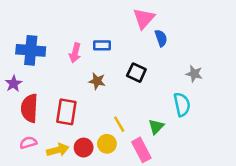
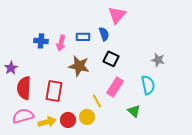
blue semicircle: (161, 38) -> (104, 34), moved
blue cross: (31, 50) -> (41, 41), moved, size x0.6
brown star: (97, 81) -> (79, 66), size x1.5
green triangle: (156, 127) -> (134, 111), moved, turned -32
pink semicircle: (28, 143) -> (23, 116), size x1.5
pink rectangle: (141, 150) -> (115, 87), moved, turned 60

